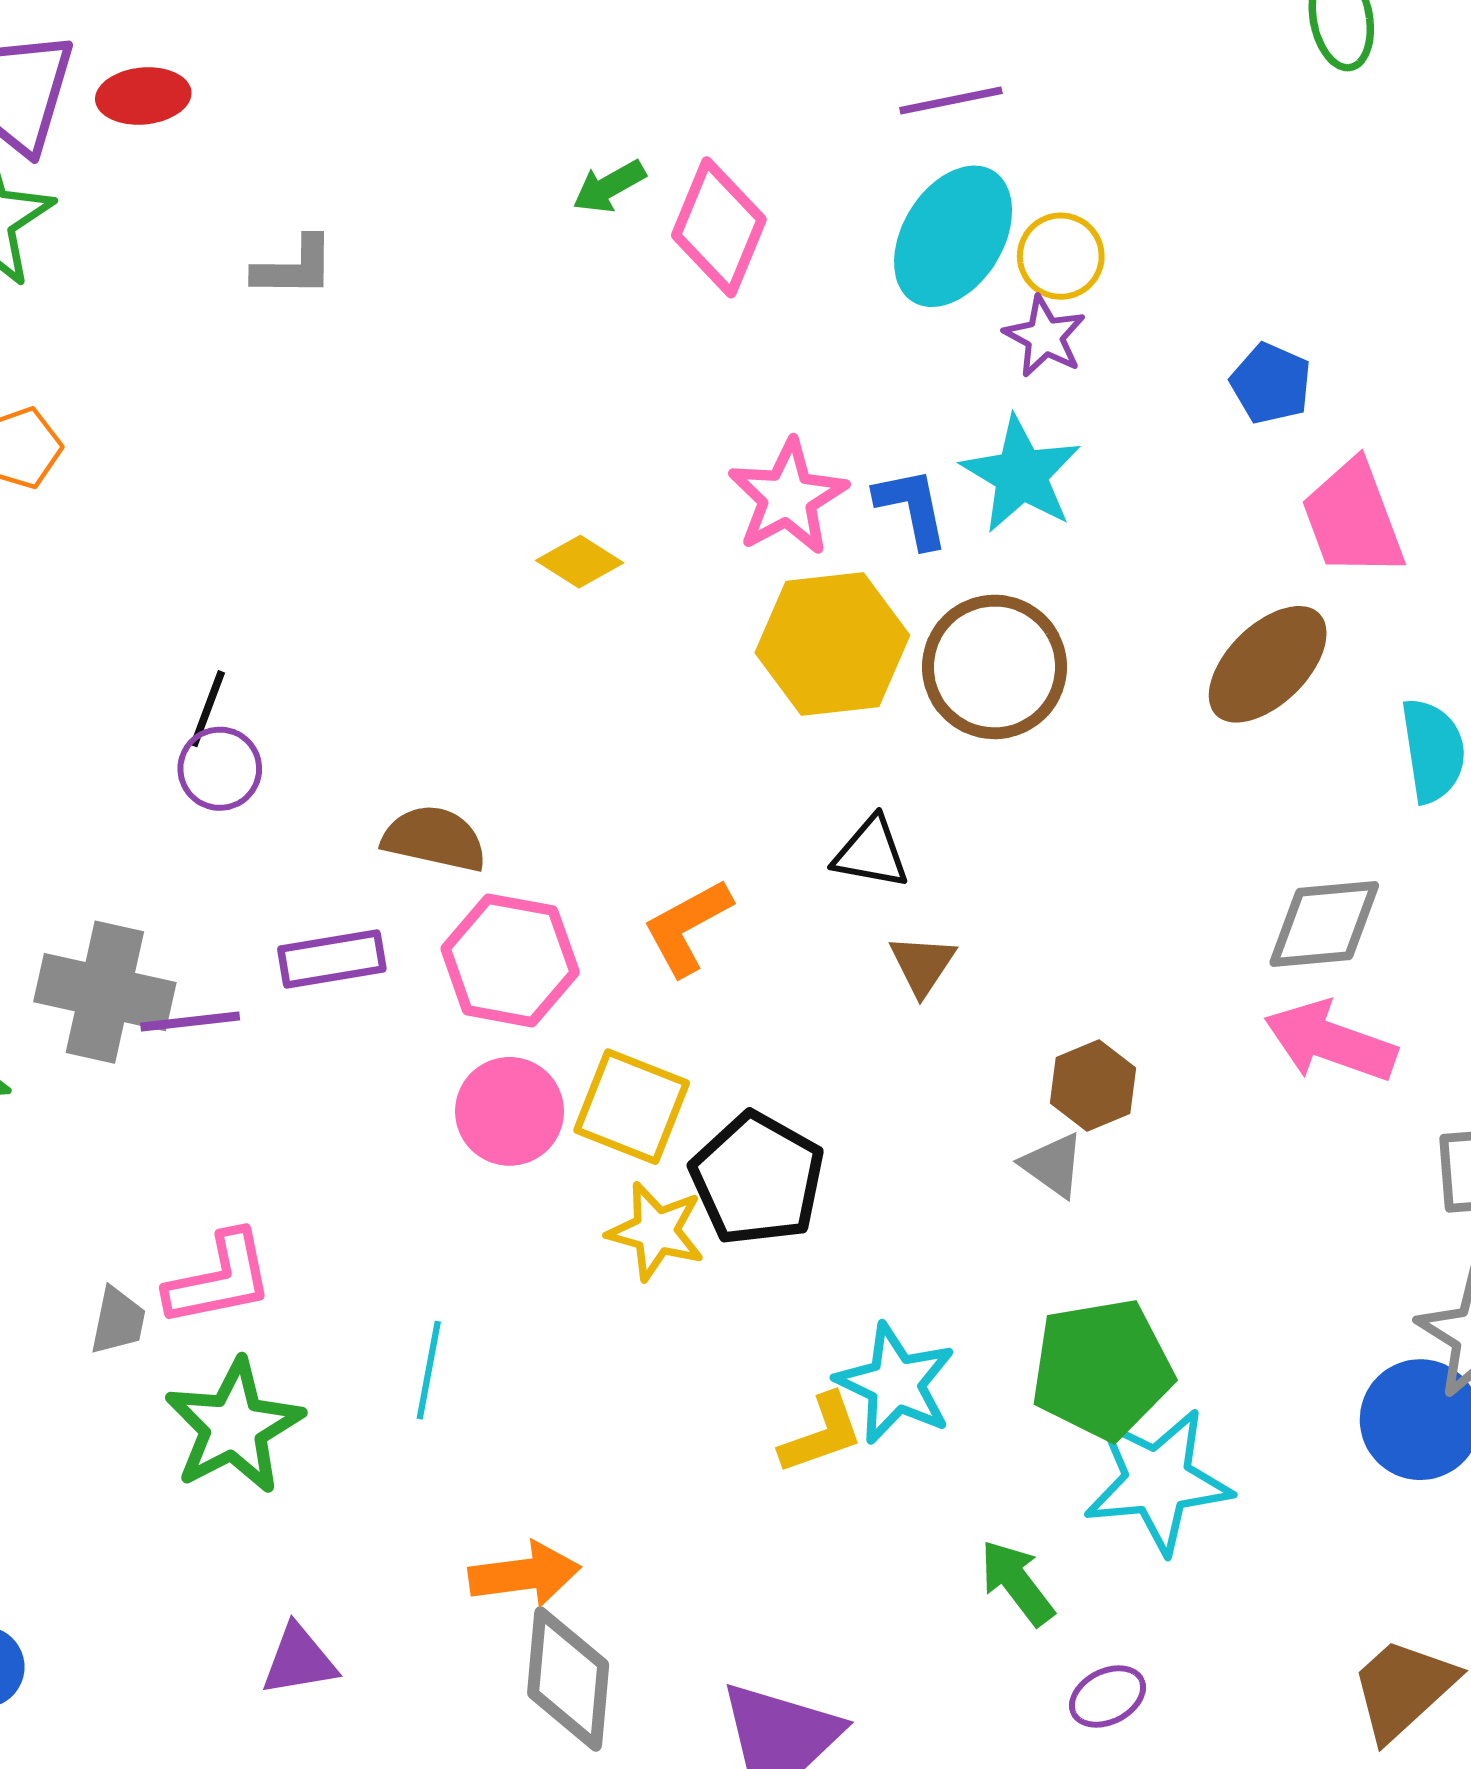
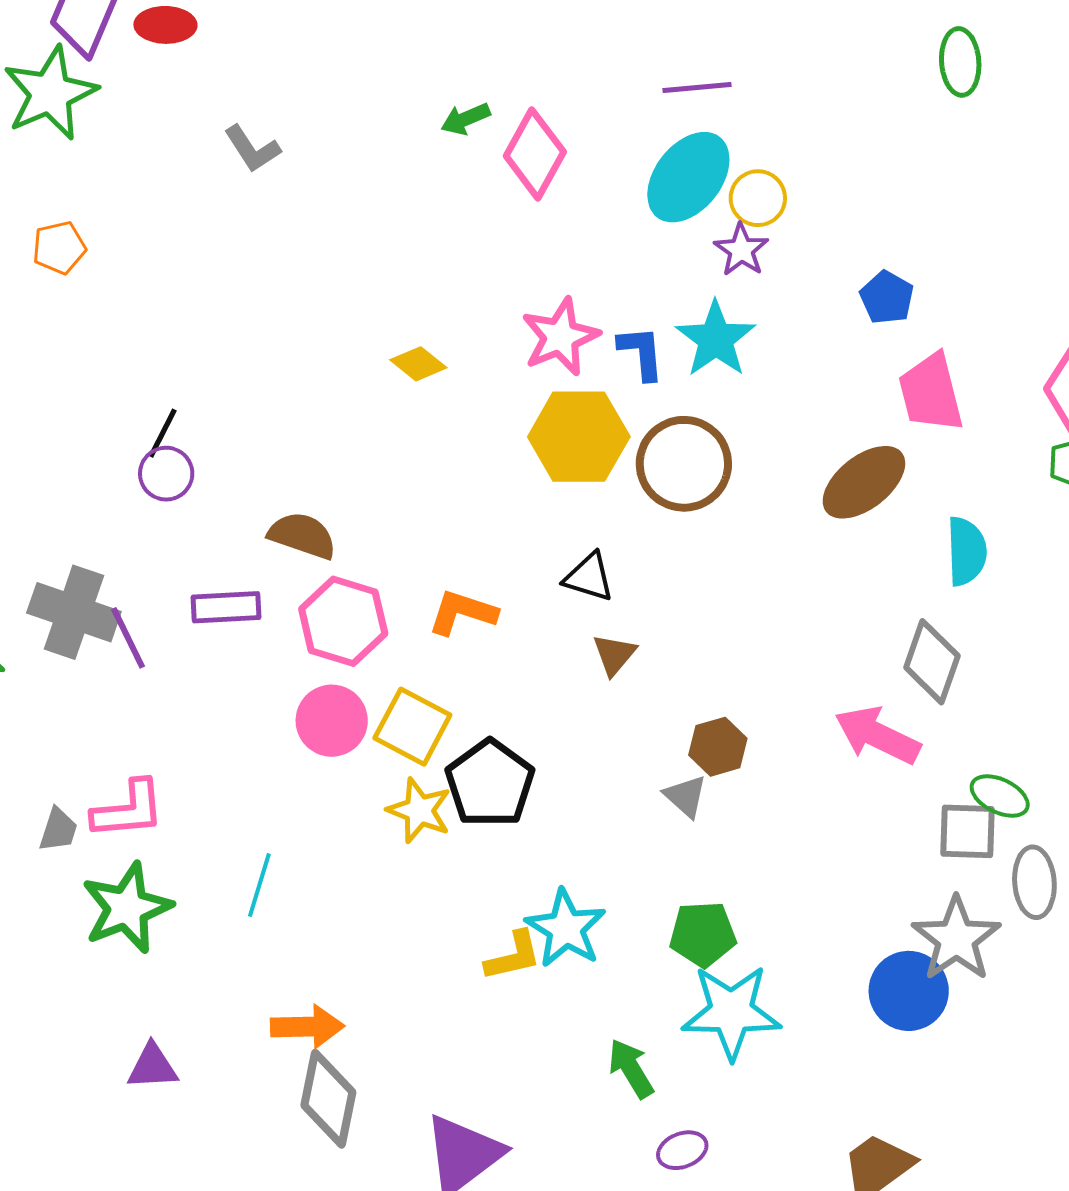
gray L-shape: (294, 267) -> (252, 149), turned 50
gray diamond: (1324, 924) -> (932, 662), moved, turned -72
orange L-shape: (687, 927) -> (462, 612), turned 40
purple line: (190, 1022) -> (128, 638), turned 64
green pentagon: (1102, 1369) -> (703, 934), size x0.7

